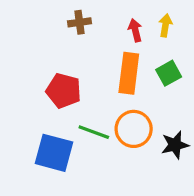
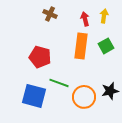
brown cross: (79, 22) -> (50, 14), turned 32
orange circle: (134, 129) -> (84, 97), moved

